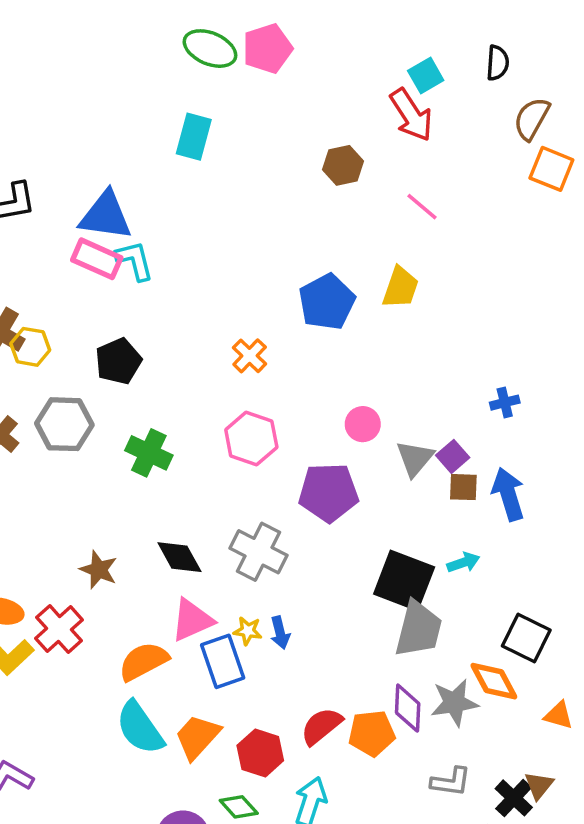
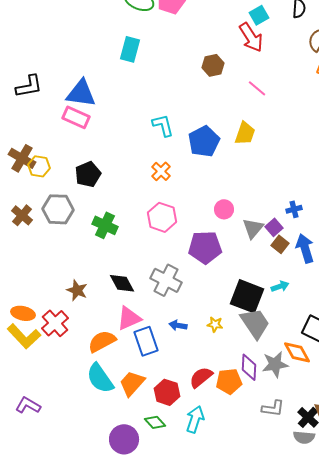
cyan L-shape: (134, 261) -> (163, 125), moved
blue cross: (505, 403) -> (294, 209), moved
brown square: (463, 487) -> (280, 244), turned 36
gray trapezoid: (418, 629) -> (255, 323), turned -48
yellow star: (248, 631) -> (215, 324), moved
blue arrow: (280, 633) -> (178, 325), turned 114

